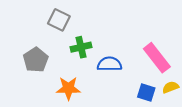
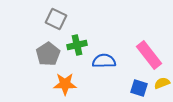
gray pentagon: (36, 60) -> (48, 54), moved

